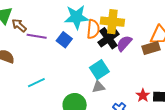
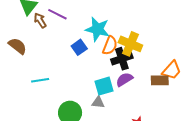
purple line: (37, 36) -> (57, 14), moved
purple semicircle: (124, 43) -> (124, 79), moved

